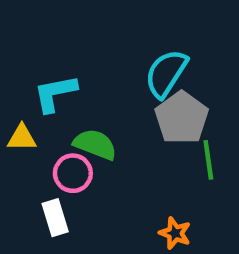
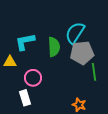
gray pentagon: (182, 118) -> (82, 53), turned 30
green semicircle: (95, 144) -> (54, 47), moved, turned 66

